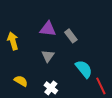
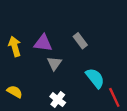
purple triangle: (48, 29) -> (43, 43), moved
yellow semicircle: (21, 81) -> (15, 92), moved

